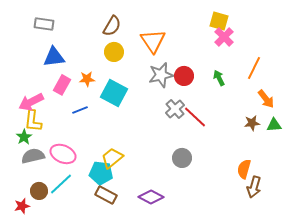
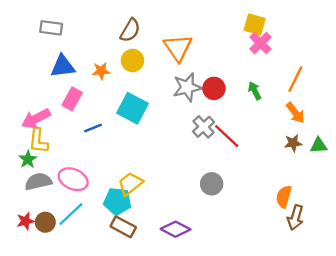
orange star: (87, 79) -> (101, 71), moved
orange arrow: (266, 99) -> (295, 113), moved
red star: (22, 206) -> (25, 221), moved

